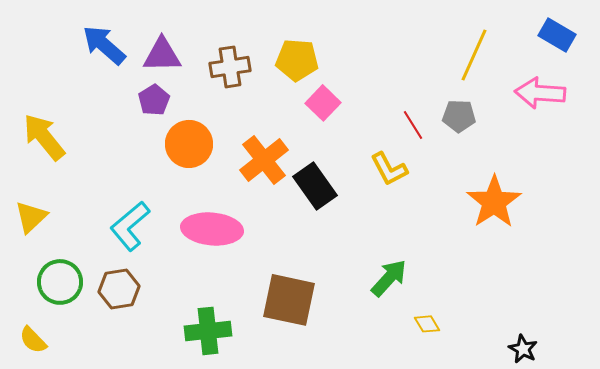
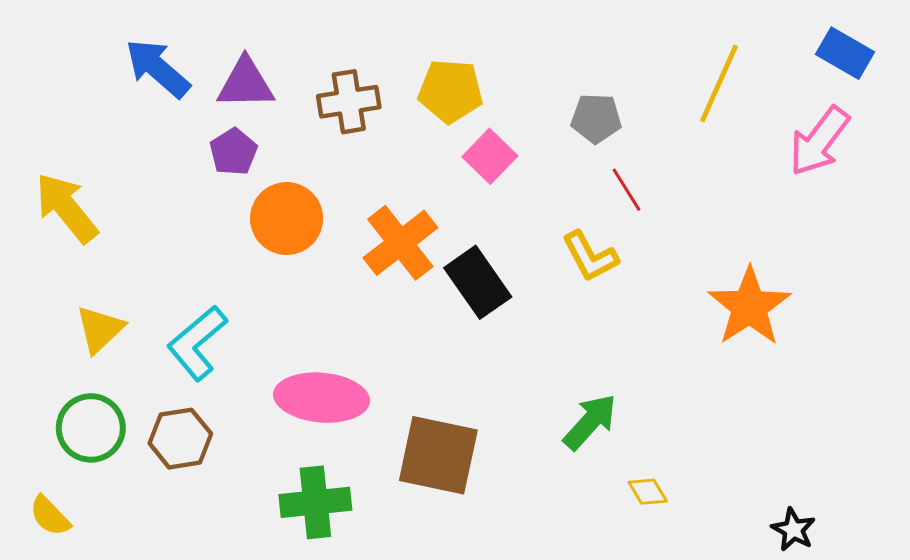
pink arrow: (540, 93) -> (819, 141), turned -57
gray pentagon: (459, 116) -> (596, 118), moved
yellow triangle: (31, 217) -> (100, 329), moved
pink ellipse: (212, 229) -> (321, 398), moved

